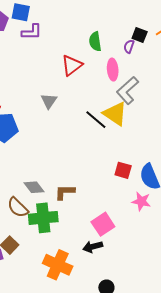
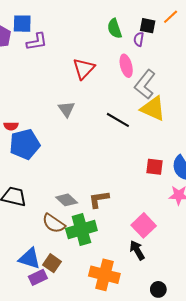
green semicircle: (95, 42) -> (115, 28), moved
yellow triangle: (115, 114) -> (153, 109), moved
black arrow: (93, 247) -> (137, 250), turned 84

